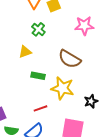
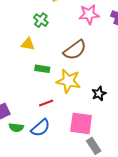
yellow triangle: (25, 52) -> (28, 44), turned 32
brown semicircle: (70, 59) -> (75, 50), turned -65

